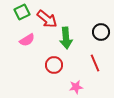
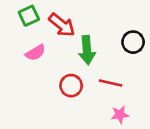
red line: (95, 63) -> (111, 83), moved, turned -54
pink star: (76, 87) -> (120, 115), moved

